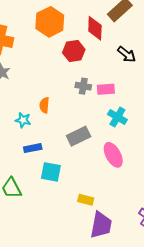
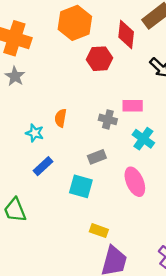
gray cross: (83, 86) -> (108, 119), moved
gray rectangle: (79, 136) -> (97, 157), size x0.7
blue rectangle: (33, 148) -> (43, 166), turned -36
cyan square: (51, 172) -> (81, 186), moved

